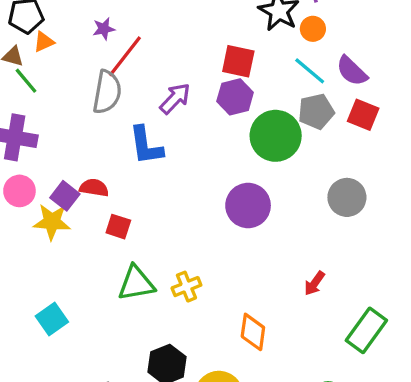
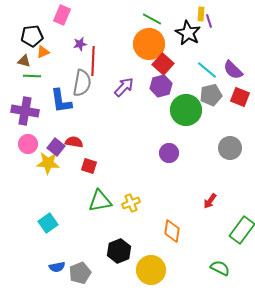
orange circle: (313, 29) -> (149, 44), moved, size x2.0
red line: (125, 56) -> (93, 61), turned -36
red square: (238, 61) -> (163, 64), turned 30
green line: (26, 81) -> (32, 76), turned -48
blue L-shape: (146, 146) -> (61, 101), moved
purple circle: (248, 206) -> (169, 153), size x0.7

